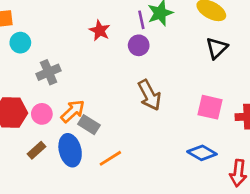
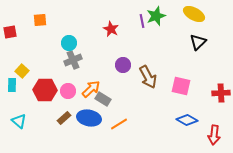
cyan circle: (20, 43) -> (69, 43), moved
purple circle: (139, 45) -> (123, 65), moved
pink square: (210, 107) -> (181, 86), moved
blue ellipse: (70, 150) -> (89, 118), turned -65

